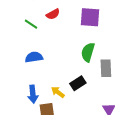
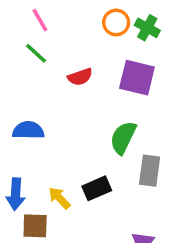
red semicircle: (53, 14) -> (80, 77), moved
green line: (31, 24) -> (36, 53), moved

